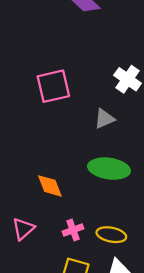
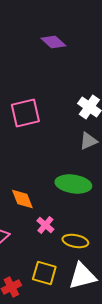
gray triangle: (104, 119) -> (88, 141), moved
pink cross: (73, 230) -> (45, 225), moved, turned -30

